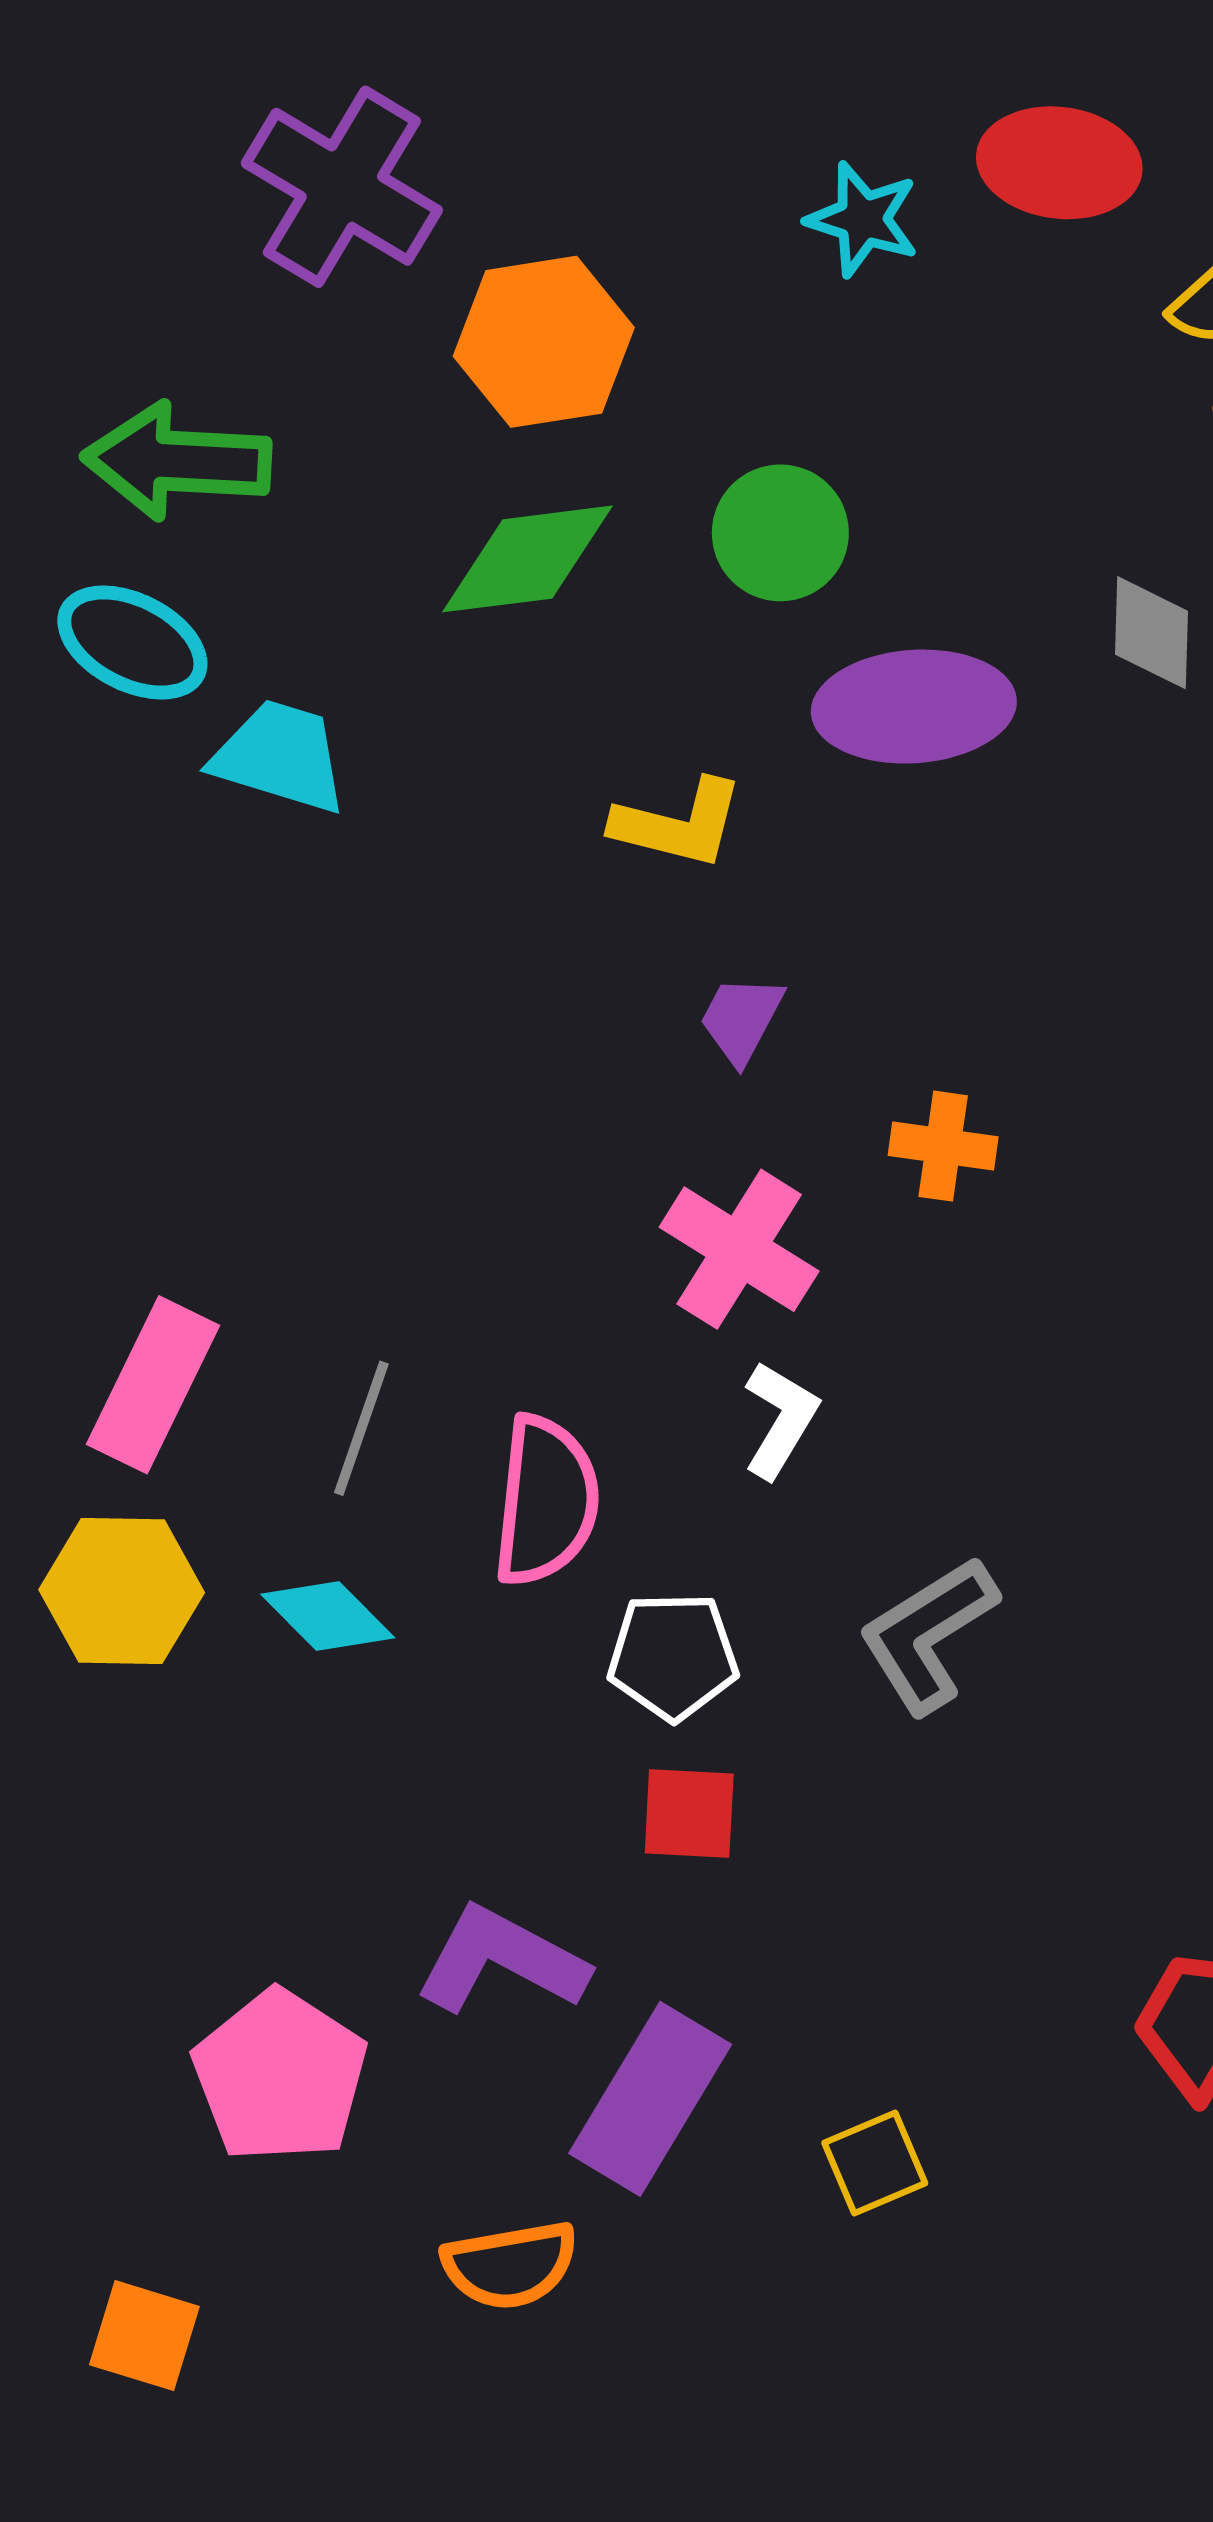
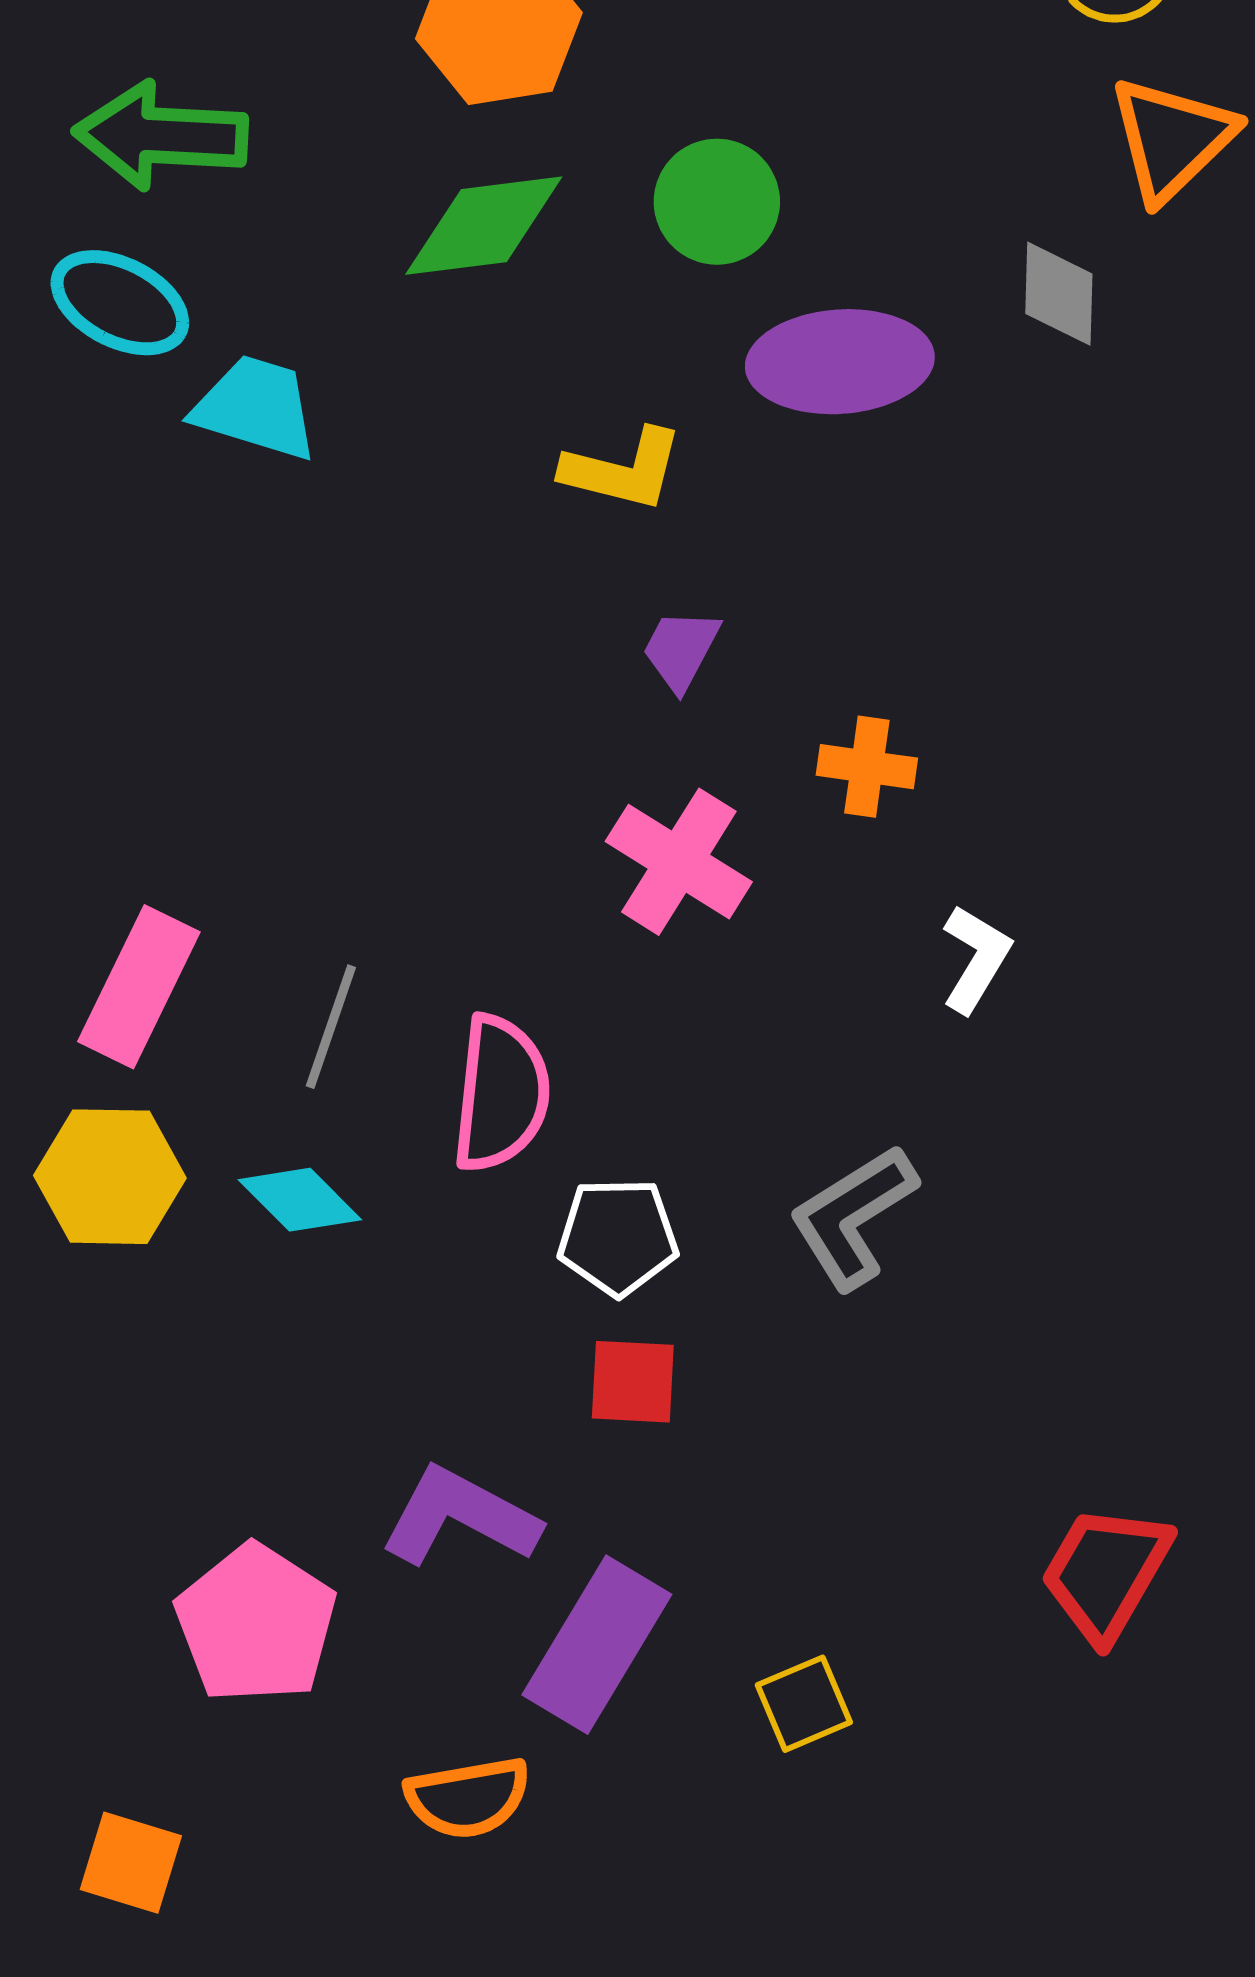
white L-shape: (780, 1420) -> (976, 959), moved

